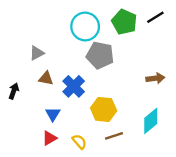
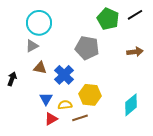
cyan circle: (85, 26) -> (39, 23), moved
brown arrow: (155, 78) -> (135, 52), moved
brown line: (114, 136) -> (80, 118), moved
red triangle: (49, 138) -> (51, 119), moved
yellow semicircle: (79, 142) -> (65, 105), moved, turned -56

